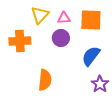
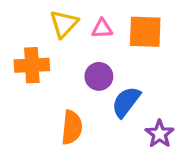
purple circle: (61, 38) -> (99, 76), moved
blue semicircle: (91, 56) -> (126, 102), moved

